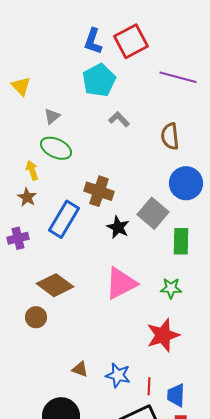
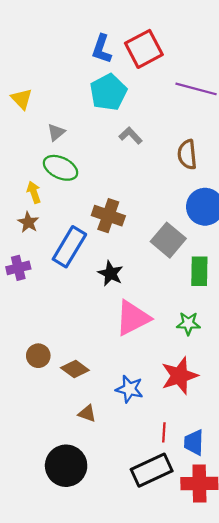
black star: (118, 227) -> (111, 273), moved
brown diamond: (55, 285) -> (75, 369), moved, size x0.7
blue star: (118, 375) -> (129, 389), moved

